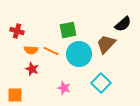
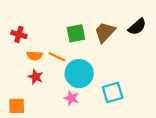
brown trapezoid: (106, 44) -> (105, 32), moved
cyan circle: (79, 54) -> (79, 74), moved
cyan square: (101, 83) -> (113, 92), turned 30

